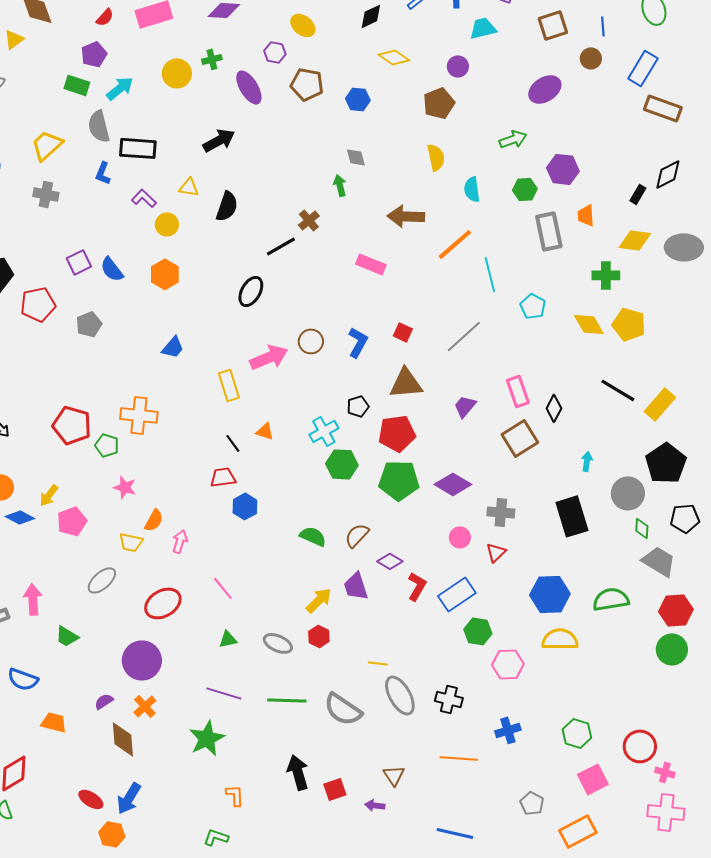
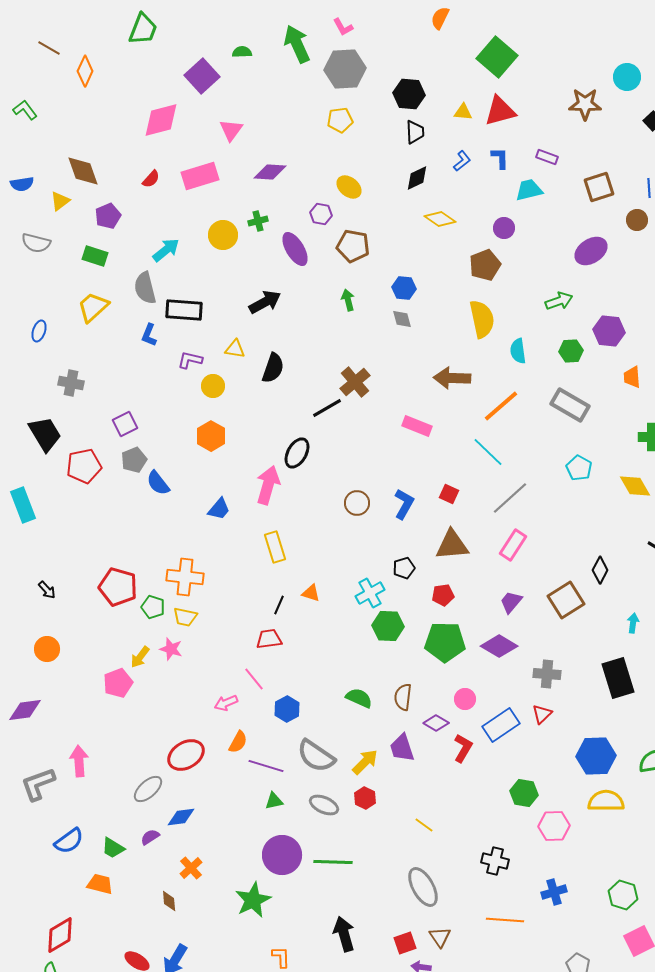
purple pentagon: (94, 54) -> (108, 216), moved
green rectangle: (77, 85) -> (95, 256), moved
blue hexagon: (358, 99) -> (404, 288), moved
yellow semicircle: (436, 157) -> (482, 319), size x1.4
green arrow: (340, 185) -> (348, 300), moved
gray cross: (46, 194) -> (71, 383), moved
purple L-shape: (144, 198) -> (190, 360), turned -30
brown cross: (309, 220) -> (355, 382), size x1.4
gray rectangle: (549, 231) -> (570, 405), moved, turned -48
blue semicircle: (112, 269) -> (158, 483), moved
cyan line: (490, 274) -> (488, 452), moved, turned -32
gray pentagon: (89, 324) -> (134, 460), moved
pink arrow: (269, 357) -> (268, 485), moved, turned -51
pink rectangle: (518, 391) -> (513, 545), moved, turned 52
purple trapezoid: (465, 406) -> (511, 602), moved
red pentagon: (397, 433) -> (443, 595), size x0.6
black line: (233, 443) -> (279, 605), turned 60
yellow arrow: (49, 495) -> (140, 657), moved
blue hexagon: (245, 506) -> (287, 709), moved
blue diamond: (20, 517) -> (181, 817), moved, turned -36
orange semicircle: (154, 520) -> (238, 742), moved
brown semicircle: (357, 535) -> (403, 697), turned -36
pink circle: (460, 537) -> (465, 699), moved
pink arrow: (180, 541) -> (226, 703), turned -130
yellow trapezoid: (131, 542) -> (185, 617), moved
gray ellipse: (102, 580) -> (148, 789), moved
pink line: (223, 588) -> (254, 679), moved
blue rectangle: (457, 594) -> (501, 725), moved
red ellipse: (163, 603) -> (186, 755), moved
green trapezoid: (67, 636) -> (113, 848), moved
purple circle: (142, 660) -> (282, 855), moved
yellow line: (378, 663) -> (424, 825), turned 30
blue semicircle: (23, 679) -> (69, 841), turned -56
purple line: (224, 693) -> (266, 766), moved
gray ellipse: (400, 695) -> (423, 887), moved
purple semicircle: (104, 701) -> (150, 837), moved
gray semicircle: (343, 709) -> (316, 756), moved
brown diamond: (123, 739) -> (169, 901), size x0.6
red square: (335, 789) -> (405, 943), moved

